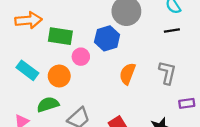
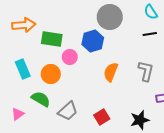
cyan rectangle: (27, 70) -> (23, 69), turned 30
green semicircle: (48, 104) -> (41, 99), turned 48

